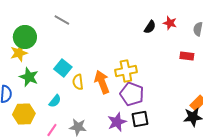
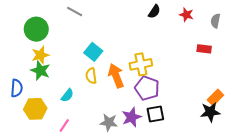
black semicircle: (150, 27) -> (154, 12), moved
yellow star: (19, 53) -> (40, 55), moved
cyan square: (63, 68) -> (93, 52), moved
gray star: (78, 127) -> (109, 122), moved

